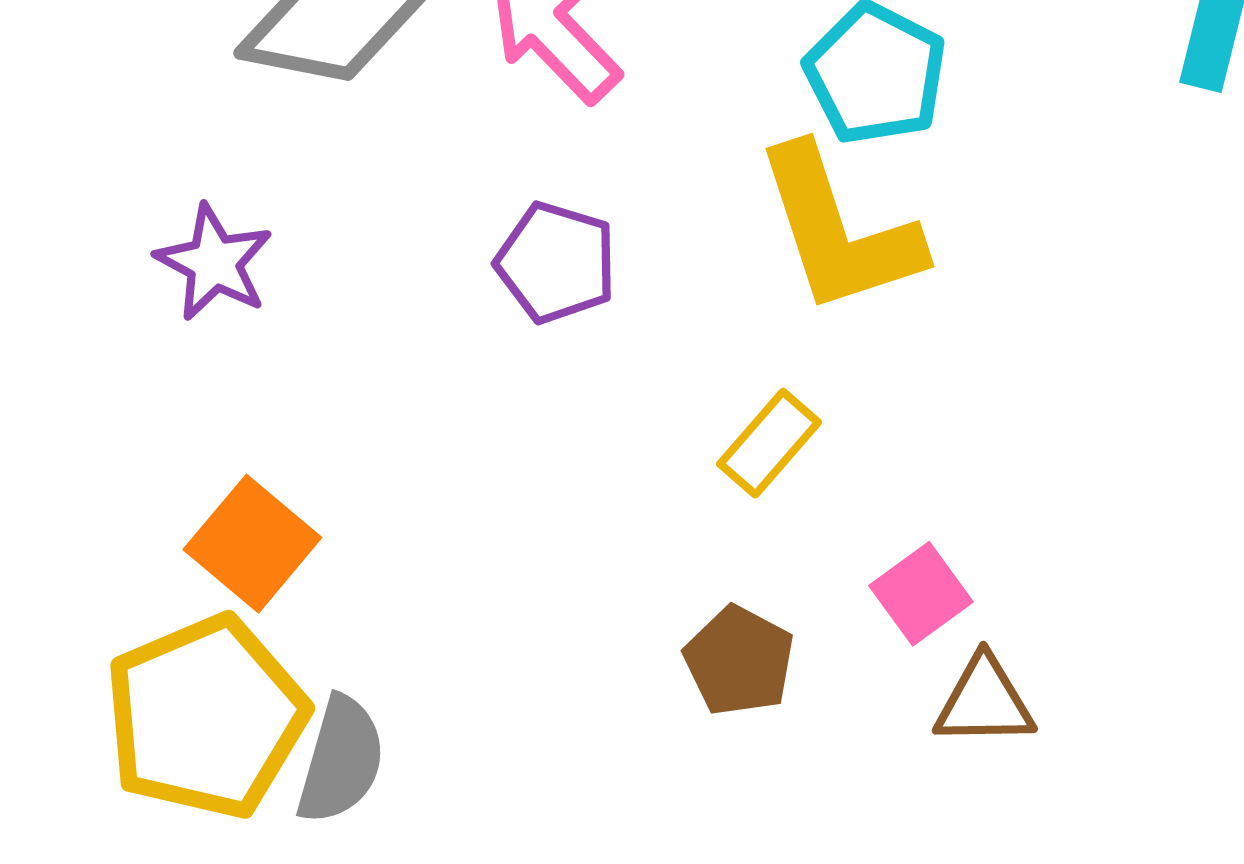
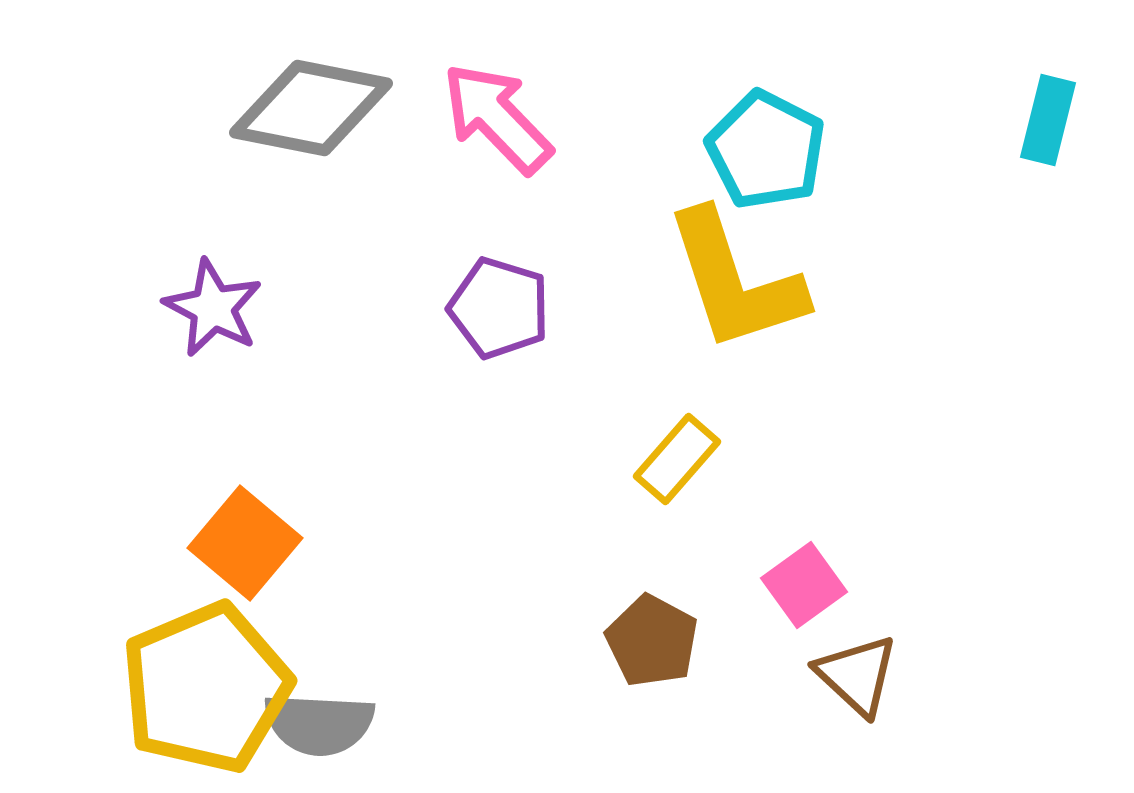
brown triangle: (984, 701) -> (857, 675), turned 44
gray semicircle: (341, 760) -> (319, 724), turned 77

